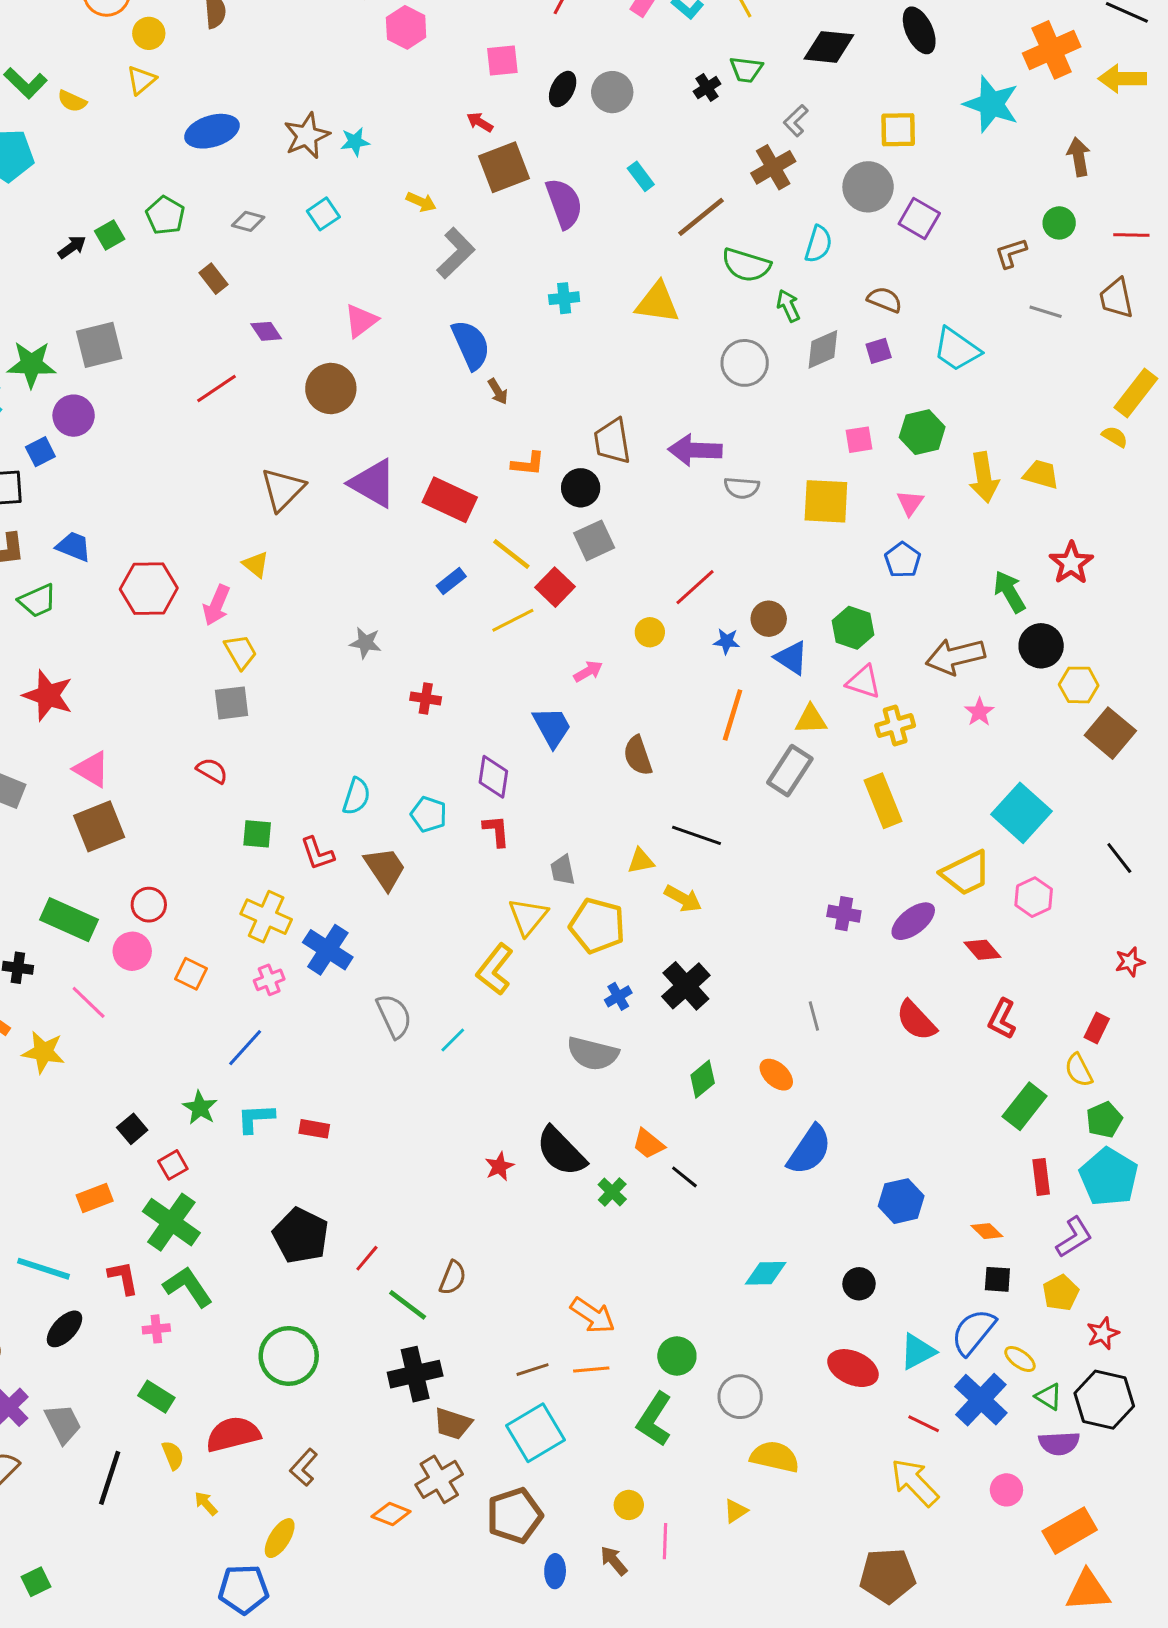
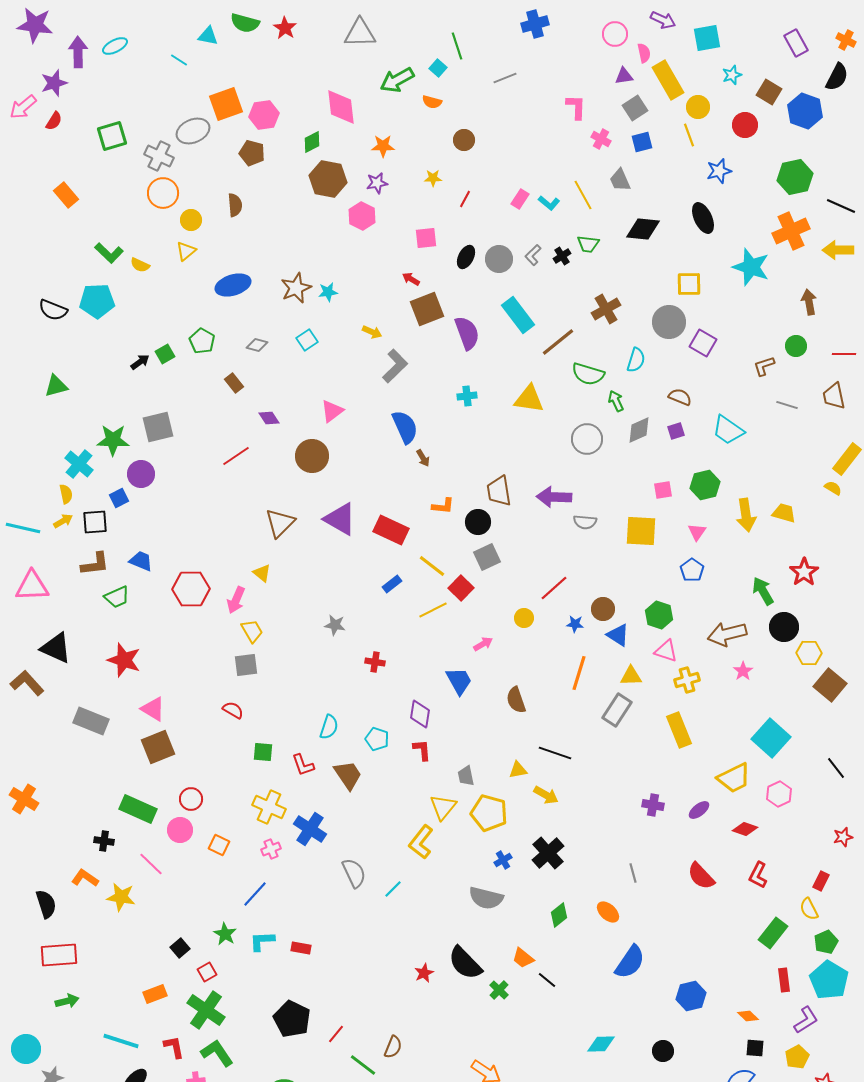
gray L-shape: (796, 121) -> (533, 255), moved
cyan rectangle: (641, 176) -> (518, 315), size x1.8
purple ellipse: (913, 921) -> (699, 810), size x0.7
red diamond: (982, 950) -> (745, 829), turned -30

